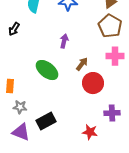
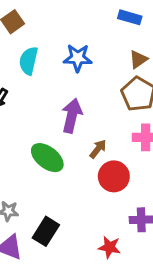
purple arrow: (64, 41) -> (72, 116), size x1.6
black rectangle: (46, 121) -> (46, 231), turned -30

